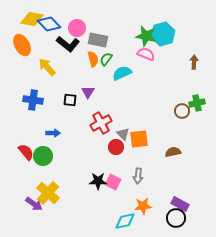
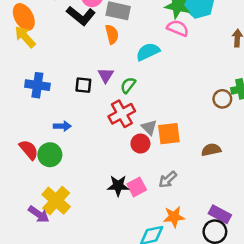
green semicircle: (106, 59) -> (128, 85), moved
yellow arrow: (47, 67) -> (25, 37), moved
gray arrow: (138, 176) -> (168, 180), turned 42
pink square: (113, 182) -> (137, 187), turned 35

